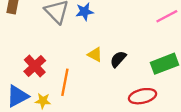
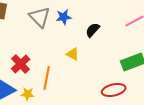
black semicircle: (118, 59) -> (93, 30), moved

